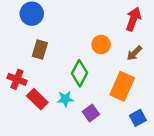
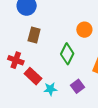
cyan star: (65, 99) -> (50, 89), moved

